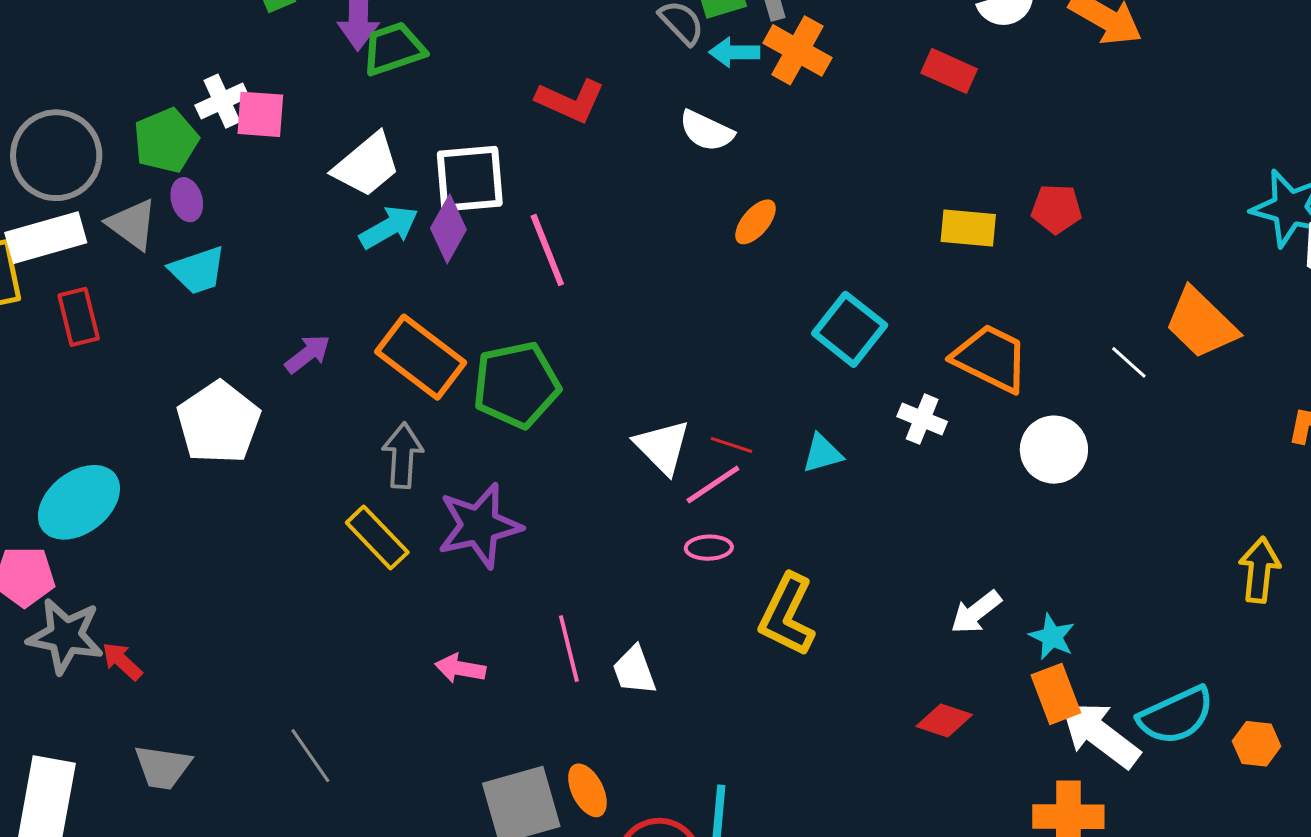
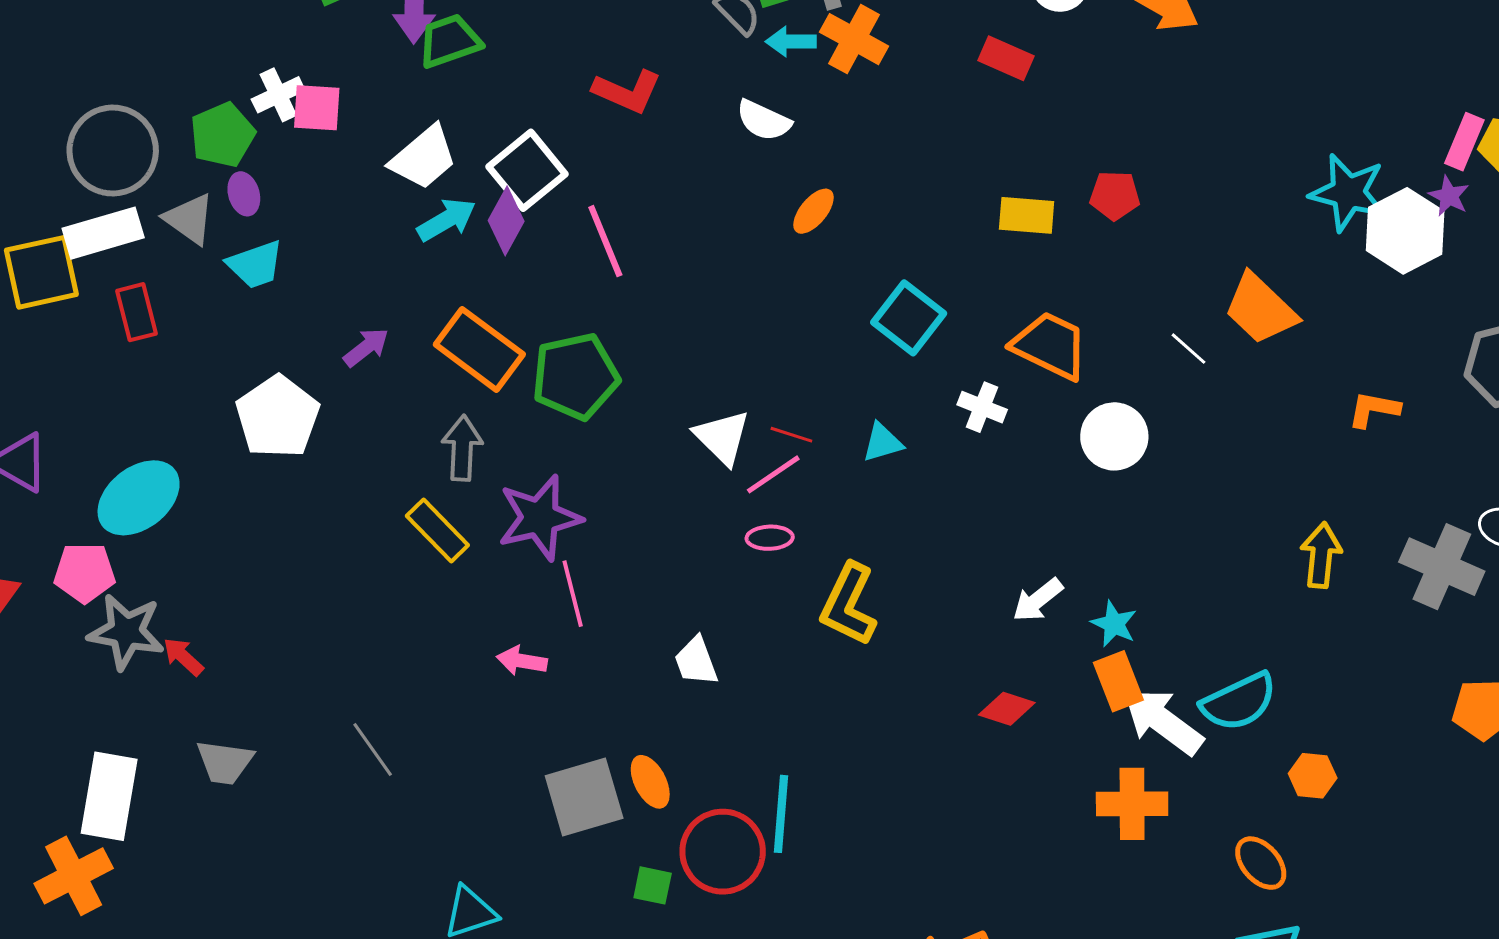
white square: (470, 179) -> (527, 170), turned -34
pink line: (569, 649) -> (573, 594), moved
orange hexagon: (1257, 744) -> (1313, 776), moved

